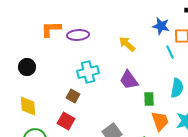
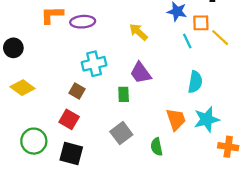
black circle: (27, 67) -> (13, 48), moved
green rectangle: (149, 99) -> (124, 94), moved
yellow diamond: (28, 106) -> (22, 88), moved, turned -50

